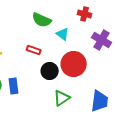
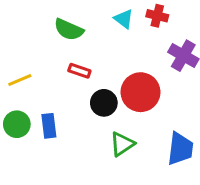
green semicircle: (42, 20) -> (69, 30), moved
cyan triangle: (63, 34) -> (124, 19), moved

